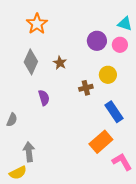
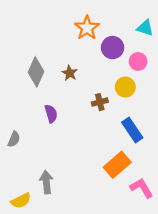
orange star: (37, 24) -> (87, 28), moved
pink circle: (120, 45) -> (138, 61), moved
gray arrow: (29, 152) -> (46, 182), moved

